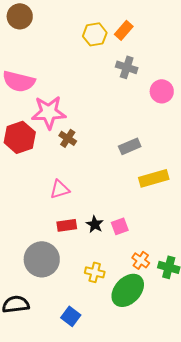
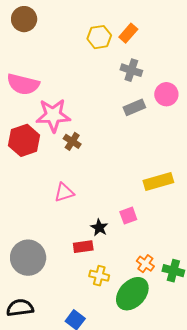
gray rectangle: (130, 146) -> (134, 107), moved
red rectangle: (67, 225) -> (83, 247), moved
pink square: (120, 226) -> (128, 216), moved
gray circle: (42, 259) -> (28, 258), moved

